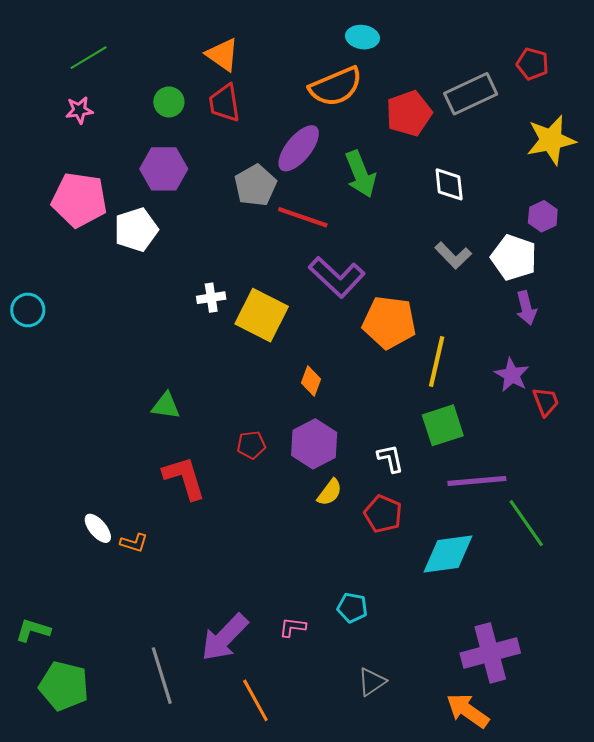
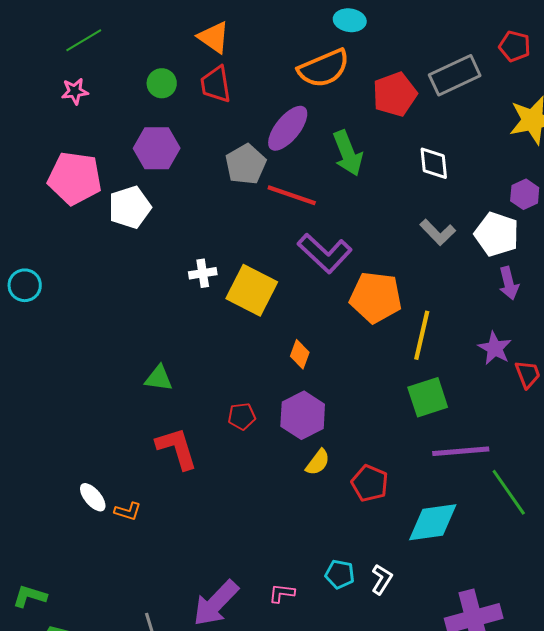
white L-shape: (390, 458) -> (382, 579), moved, turned 44

